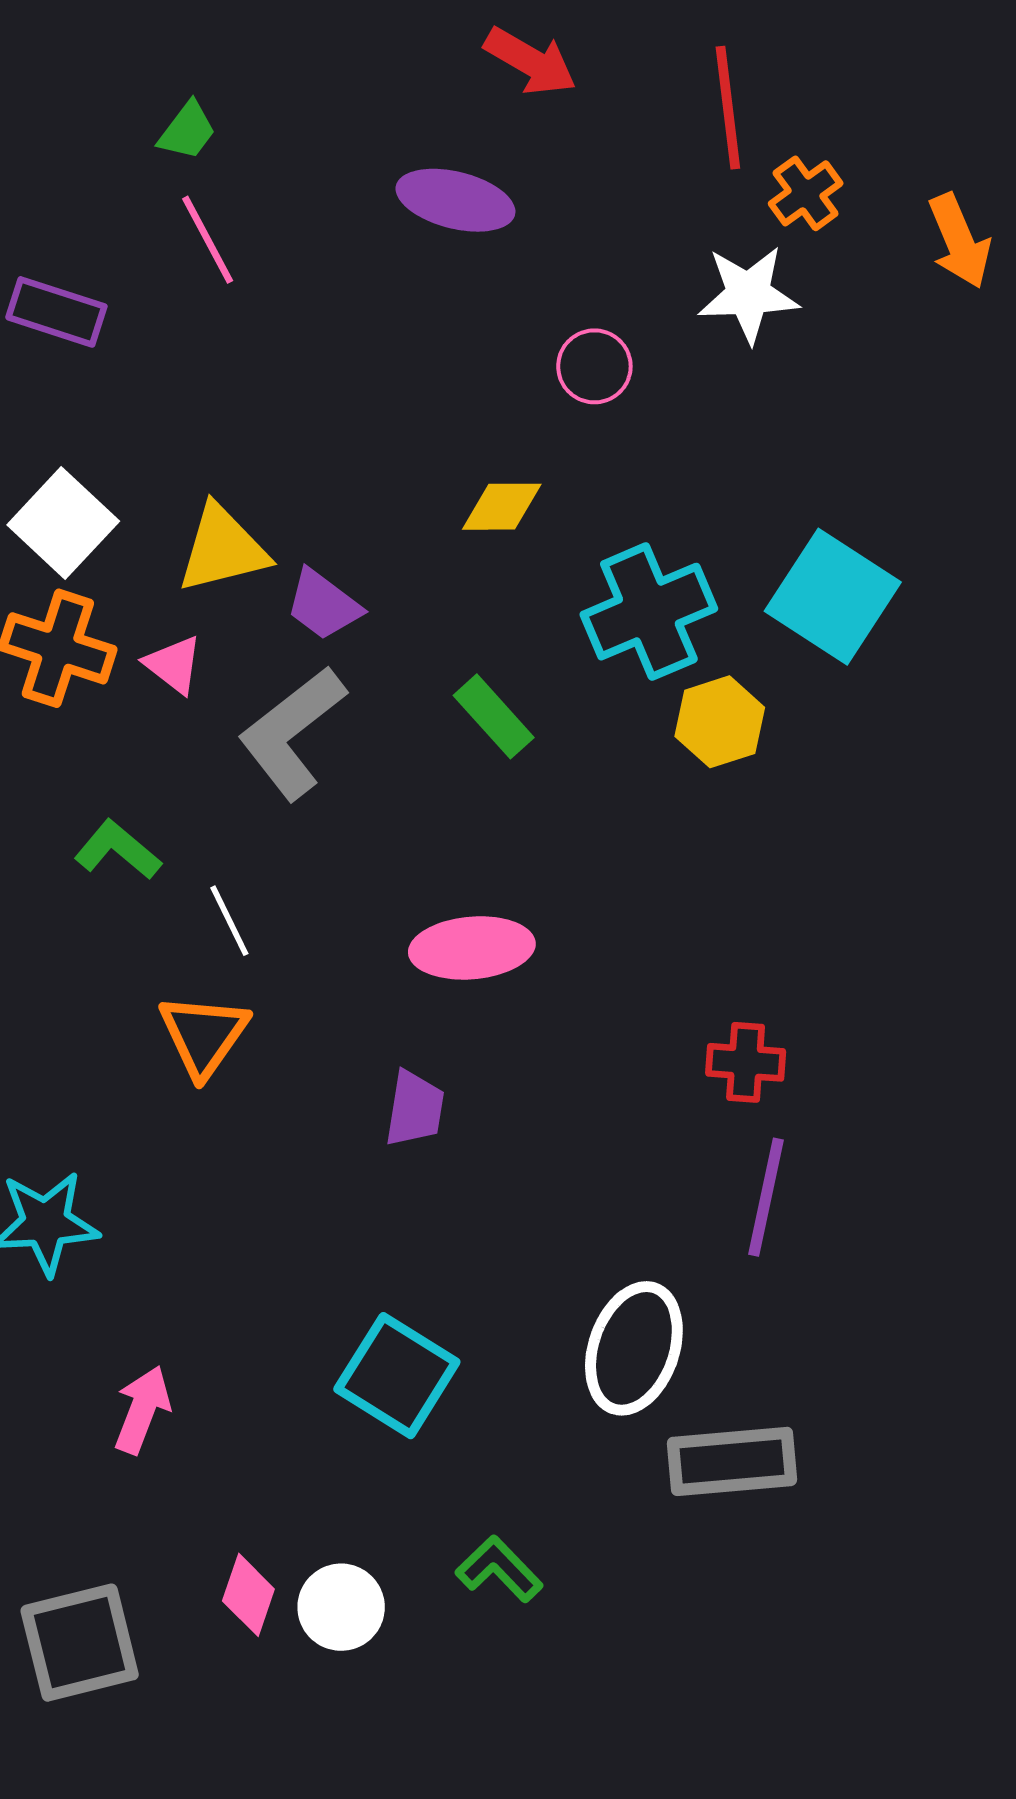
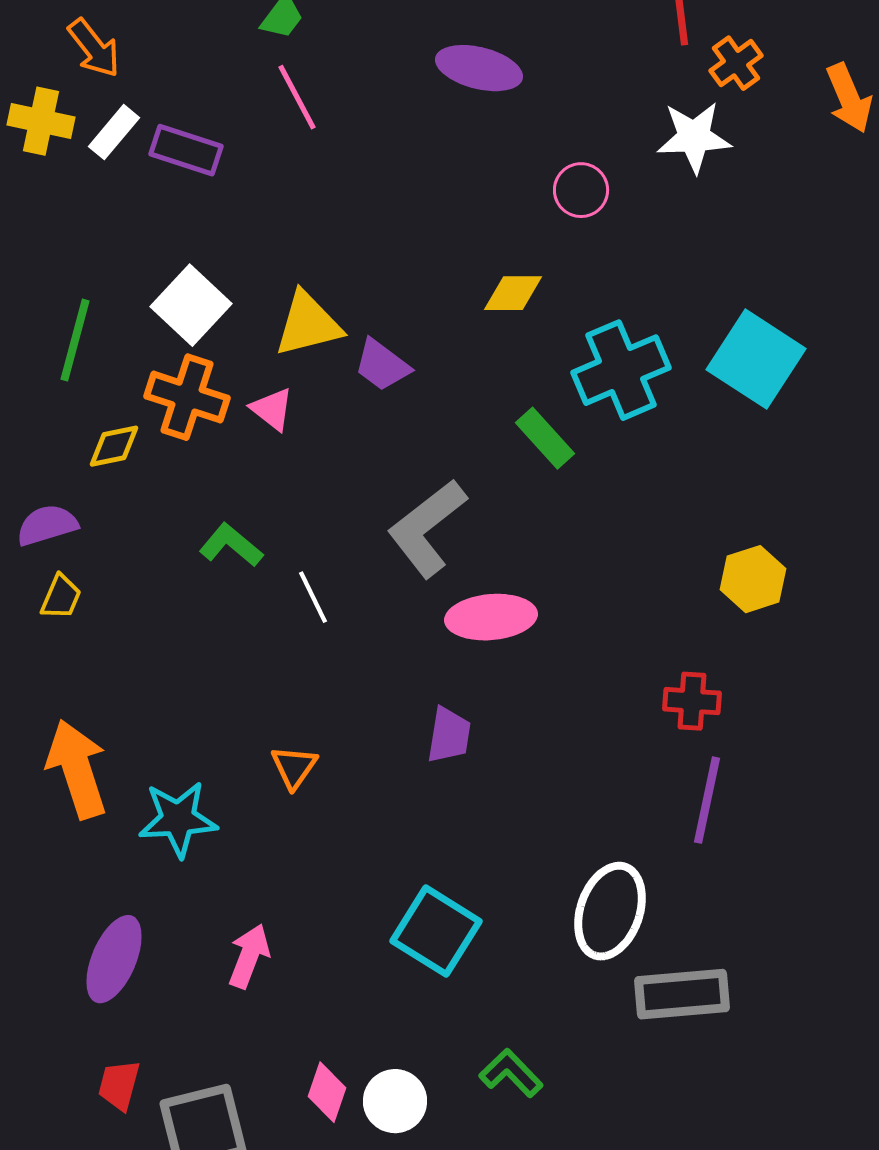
green rectangle: (494, 716) -> (545, 438), moved
yellow hexagon: (720, 722) -> (753, 579), moved
gray L-shape: (292, 733) -> (427, 528), moved
orange triangle: (204, 1035) -> (294, 767), moved, size x0.7

